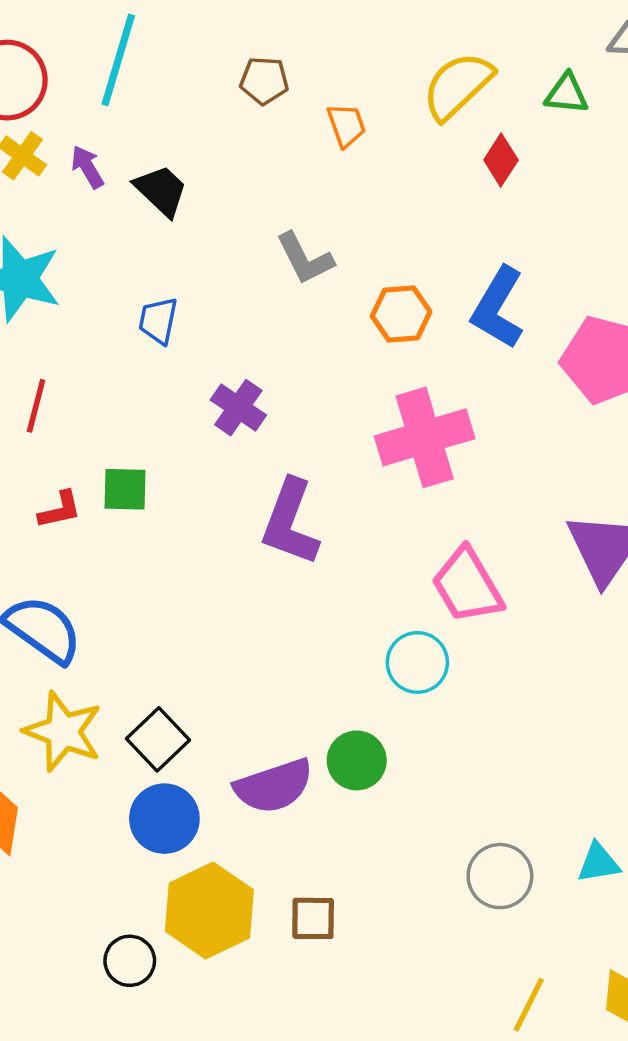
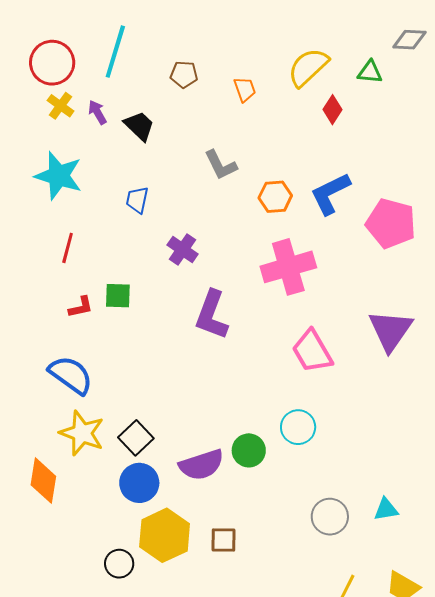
brown pentagon: (264, 81) -> (184, 75), moved
blue L-shape: (498, 308) -> (330, 194), turned 33
cyan circle: (417, 662) -> (298, 427), moved

